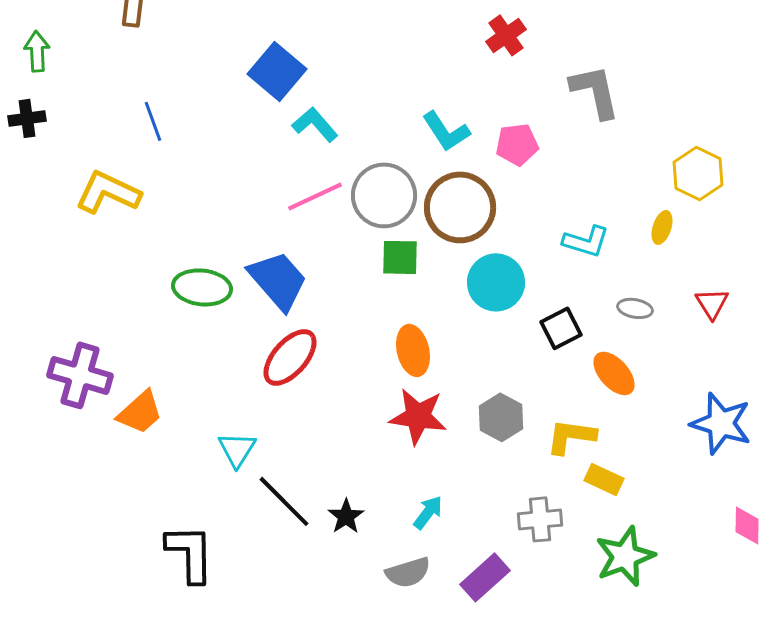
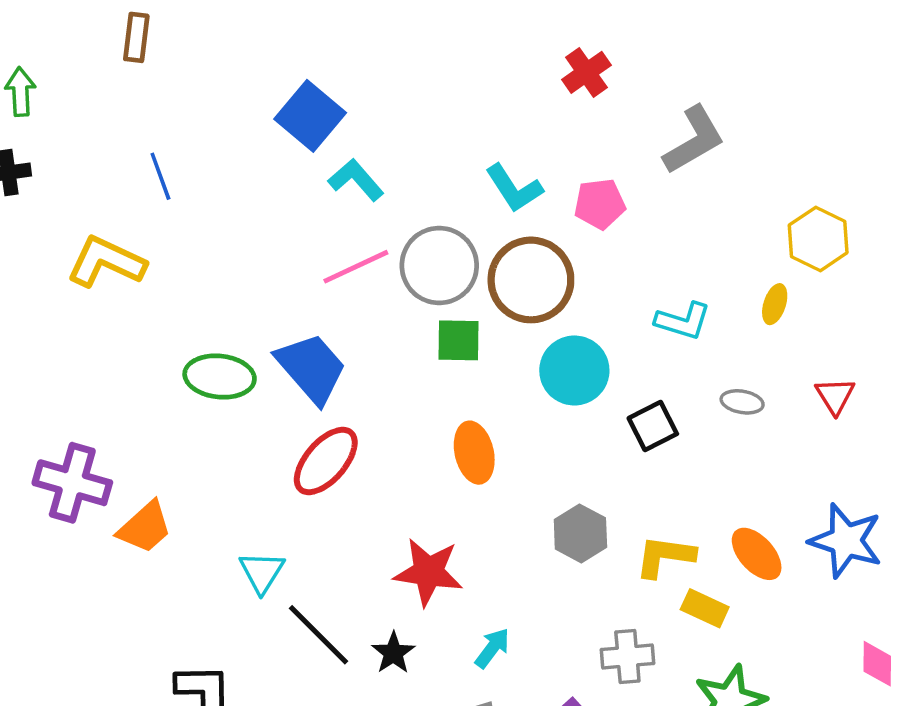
gray L-shape: (595, 91) -> (694, 140), turned 72
orange ellipse: (614, 373) -> (757, 554), moved
red star: (418, 416) -> (428, 572), moved

